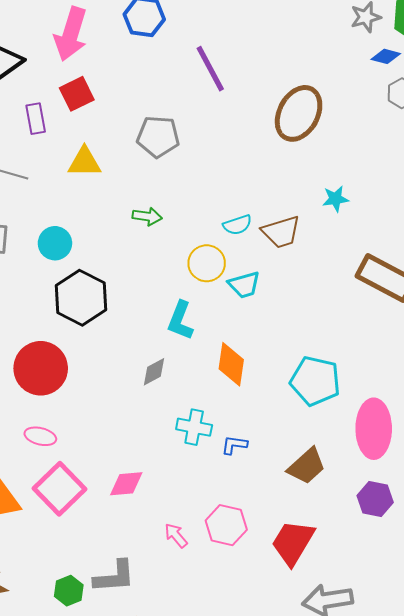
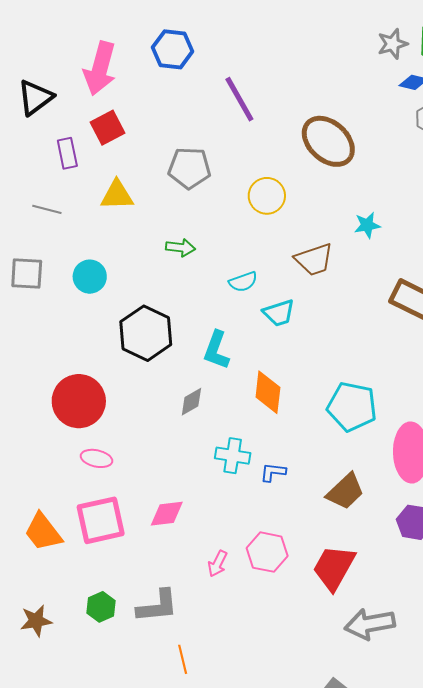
brown ellipse: (299, 113) -> (328, 141), turned -74
cyan semicircle: (237, 225) -> (243, 282), moved
yellow circle: (207, 263) -> (267, 196), moved
black hexagon: (81, 298) -> (146, 333), moved
pink ellipse: (40, 436) -> (96, 458), moved
pink square: (60, 489) -> (101, 520), turned 33
pink arrow: (176, 535) -> (218, 564), turned -112
green hexagon: (69, 591) -> (101, 607), moved

